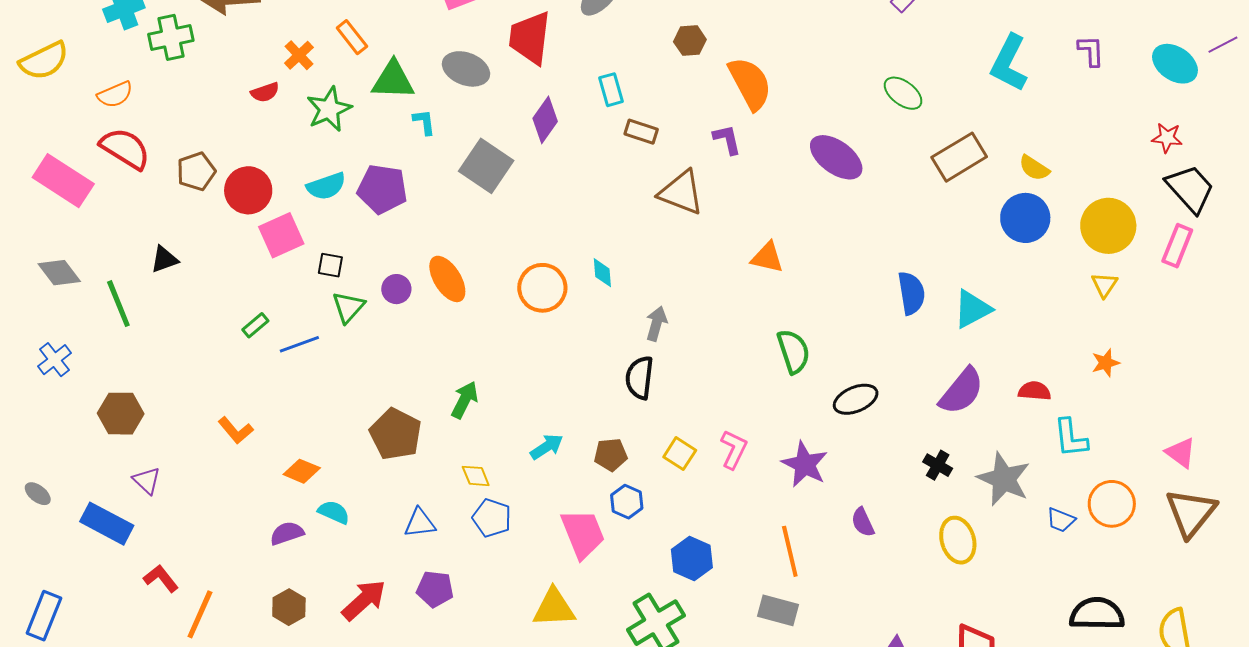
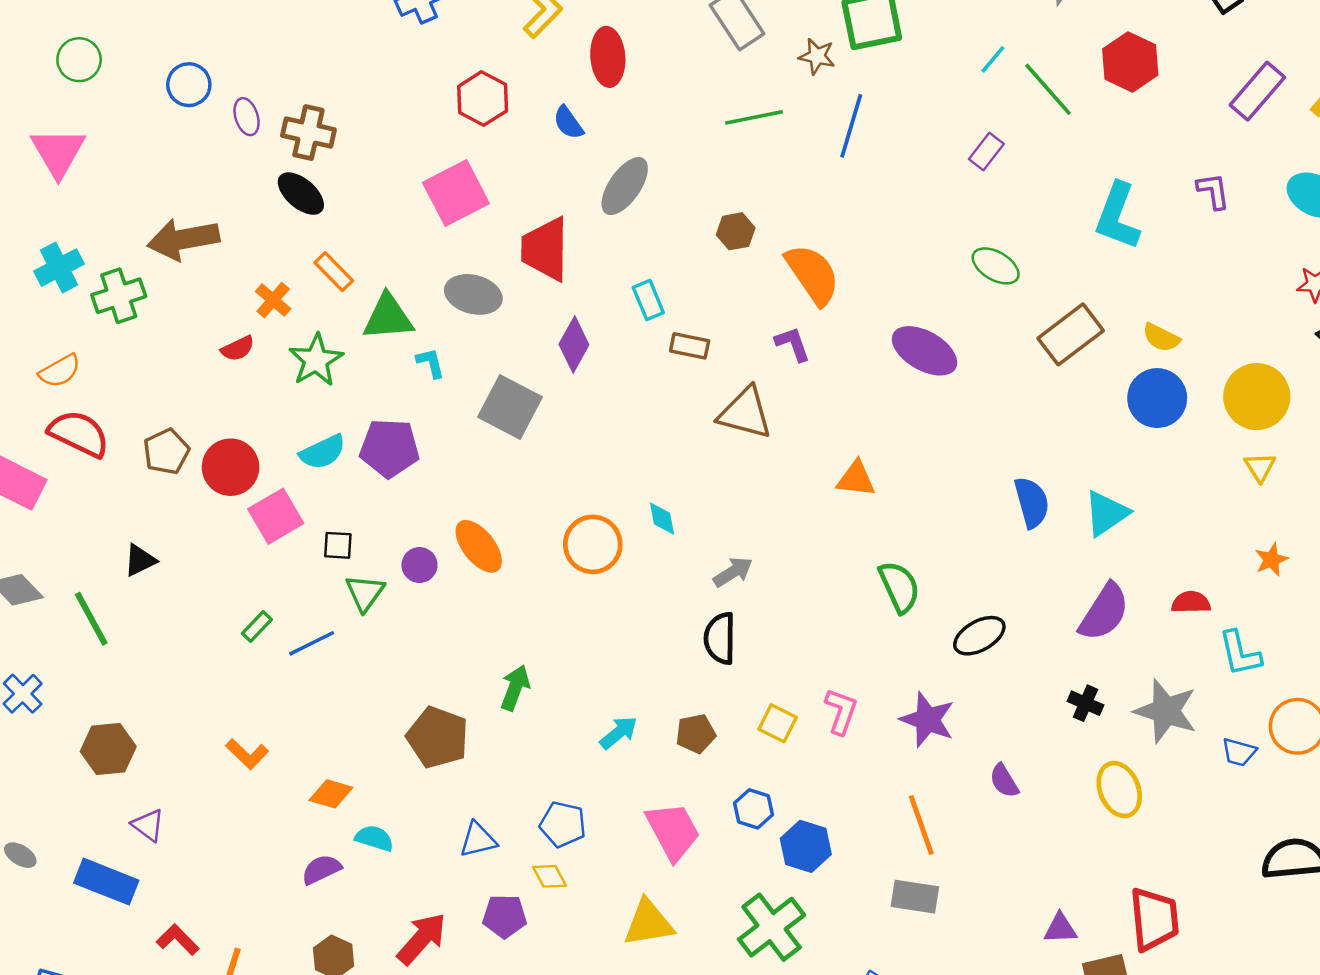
gray arrow: (656, 324) -> (733, 572), turned 48
yellow diamond: (476, 476) -> (549, 876), moved
blue hexagon: (627, 502) -> (753, 809), moved

